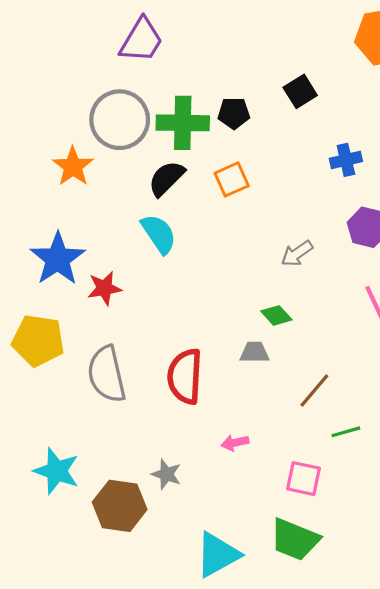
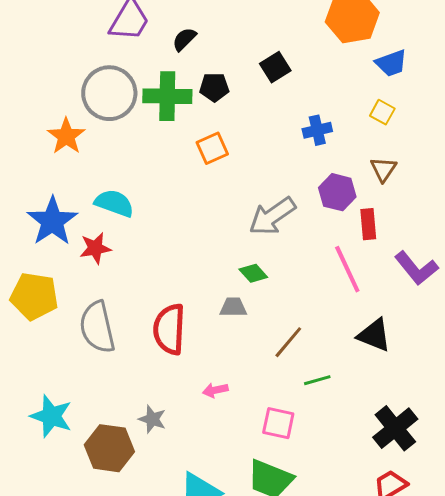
black semicircle: (166, 178) -> (184, 39), moved, size x0.7
cyan semicircle: (159, 234) -> (114, 203), moved, turned -36
gray arrow: (297, 253) -> (272, 216), size x1.6

